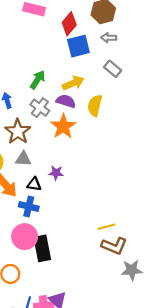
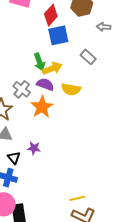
gray arrow: (109, 38) -> (104, 27), moved
green arrow: (38, 80) -> (39, 62), moved, turned 126
yellow semicircle: (95, 106) -> (71, 89), turned -96
black triangle: (34, 184) -> (14, 158), turned 40

